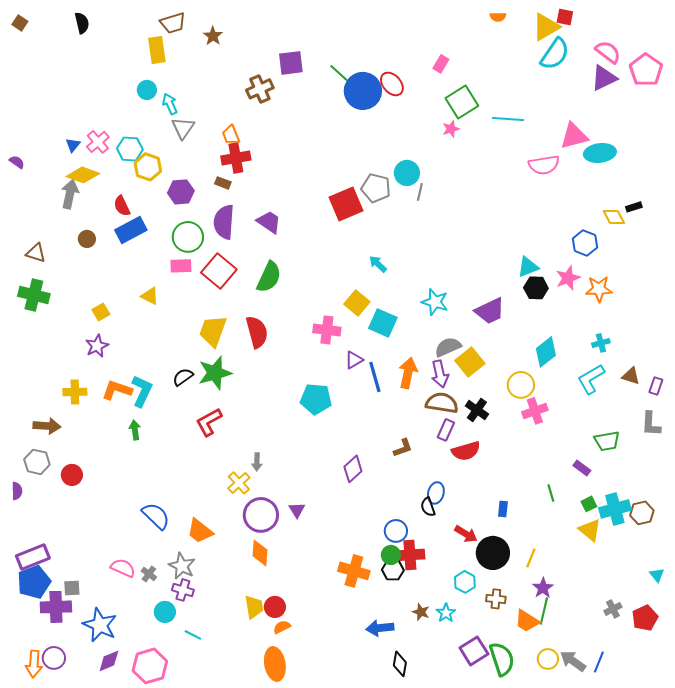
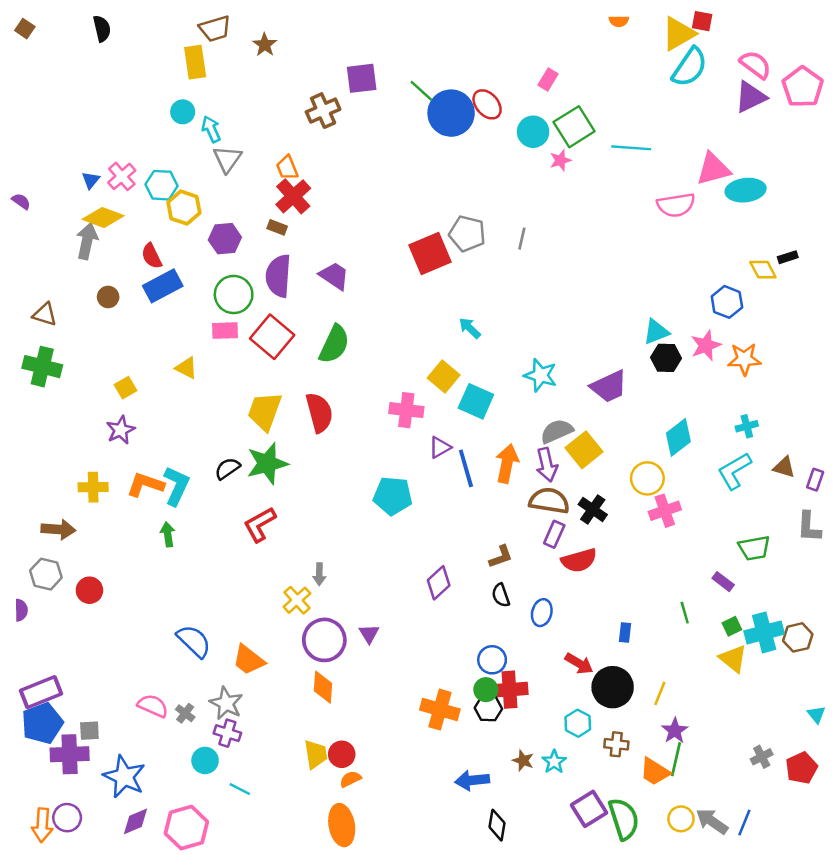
red cross: (236, 158) -> (293, 196), turned -32
cyan circle: (407, 173) -> (533, 132), moved
black semicircle: (428, 507) -> (501, 595), moved

